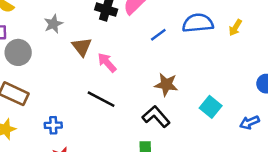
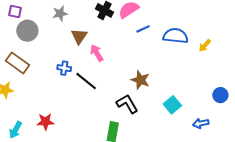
blue line: (158, 35) -> (143, 29), moved
blue cross: (53, 125) -> (64, 68), moved

